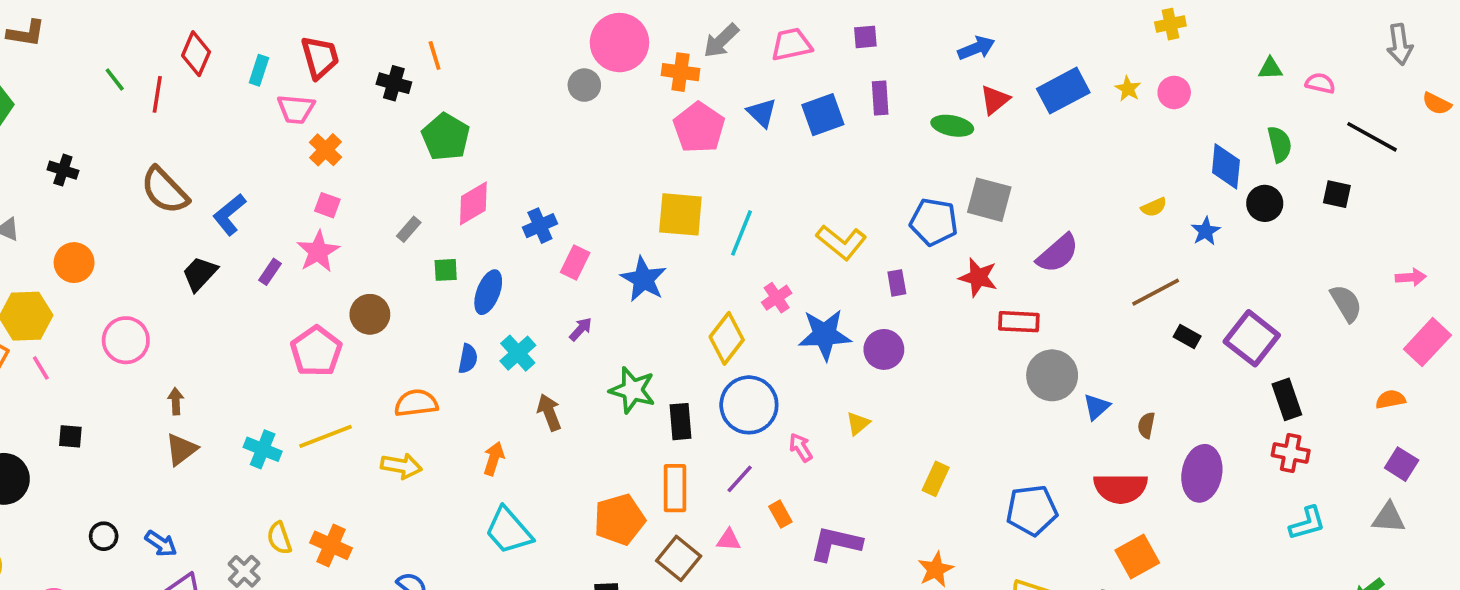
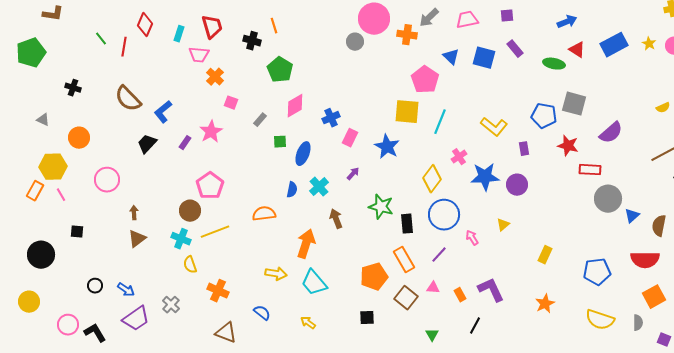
purple rectangle: (880, 98) -> (515, 49), turned -36
red triangle: (995, 100) -> (577, 50), turned -48
blue square: (823, 115) -> (484, 58), turned 35
pink pentagon: (699, 128) -> (425, 80), moved
pink square: (327, 205) -> (231, 103), moved
brown circle: (370, 314) -> (190, 211), moved
brown semicircle: (1146, 425) -> (659, 226), size x1.5
orange arrow: (494, 459) -> (306, 244), size x1.6
yellow arrow: (401, 466) -> (276, 274), moved
orange rectangle: (675, 488) -> (404, 260), turned -30
orange rectangle: (780, 514) -> (460, 295), moved
yellow semicircle: (279, 538) -> (190, 265), moved
purple L-shape: (836, 544) -> (491, 290), turned 52

